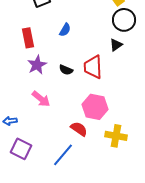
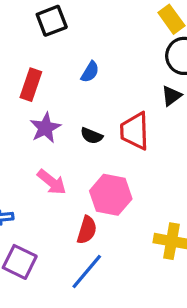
red rectangle: (28, 38) -> (31, 85), turned 30
pink hexagon: (95, 107) -> (111, 195), moved
red semicircle: (79, 129) -> (87, 230), moved, turned 72

